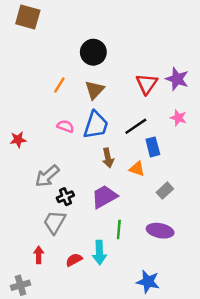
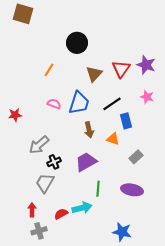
brown triangle: (95, 90) -> (94, 74), moved
cyan arrow: (99, 253) -> (82, 208), turned -102
gray cross: (20, 285) -> (39, 231), moved

